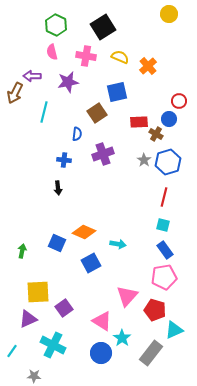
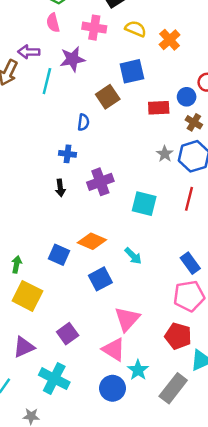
cyan line: (44, 112) -> (47, 81), moved
blue circle: (169, 119) -> (187, 97), moved
brown cross: (156, 134) -> (194, 122), moved
purple cross: (103, 154) -> (100, 182), moved
cyan square: (163, 225) -> (144, 204), moved, size x1.5
cyan arrow: (118, 244) -> (133, 256), turned 35
yellow square: (38, 292) -> (27, 296), moved, turned 30
pink triangle: (127, 296) -> (127, 319), moved

